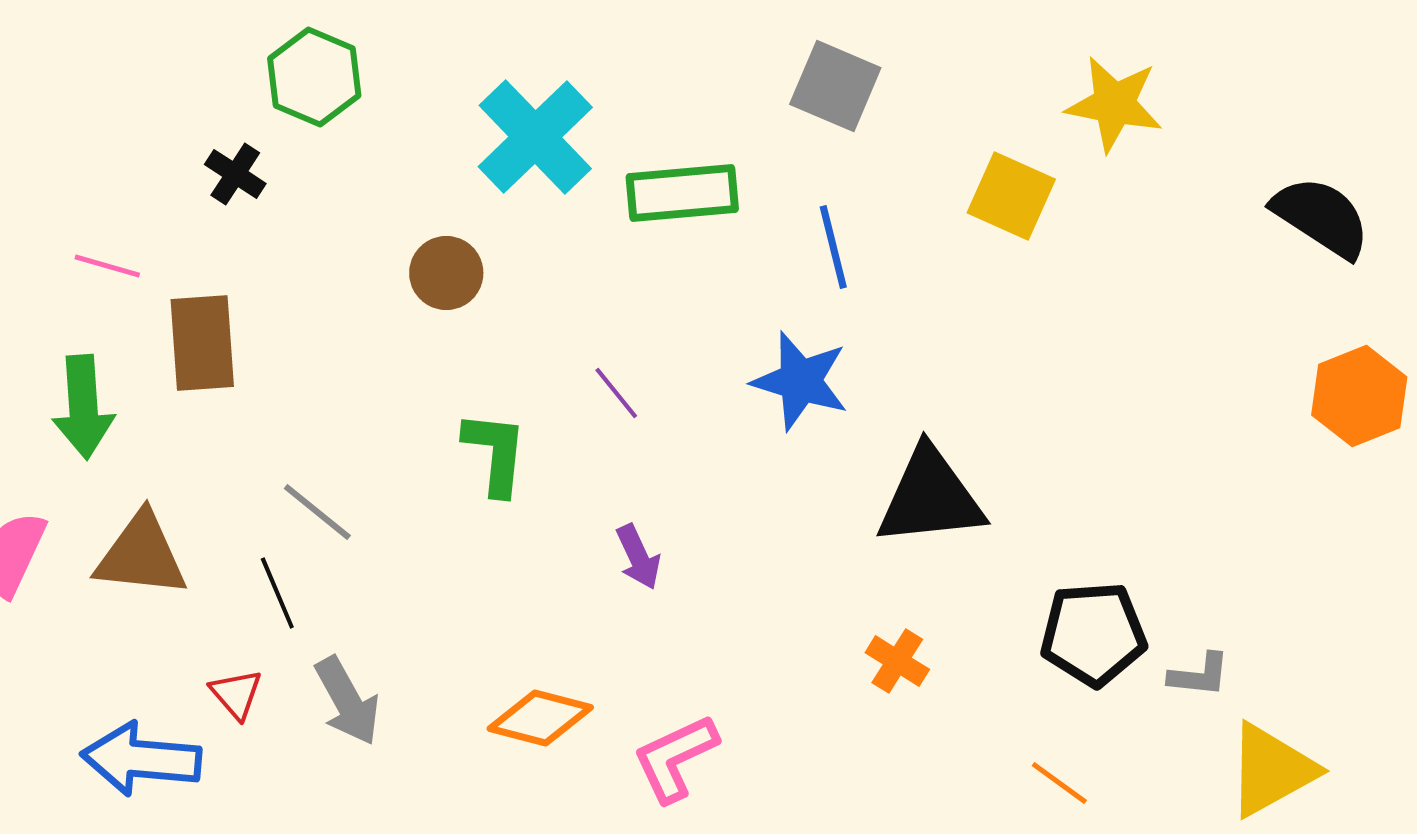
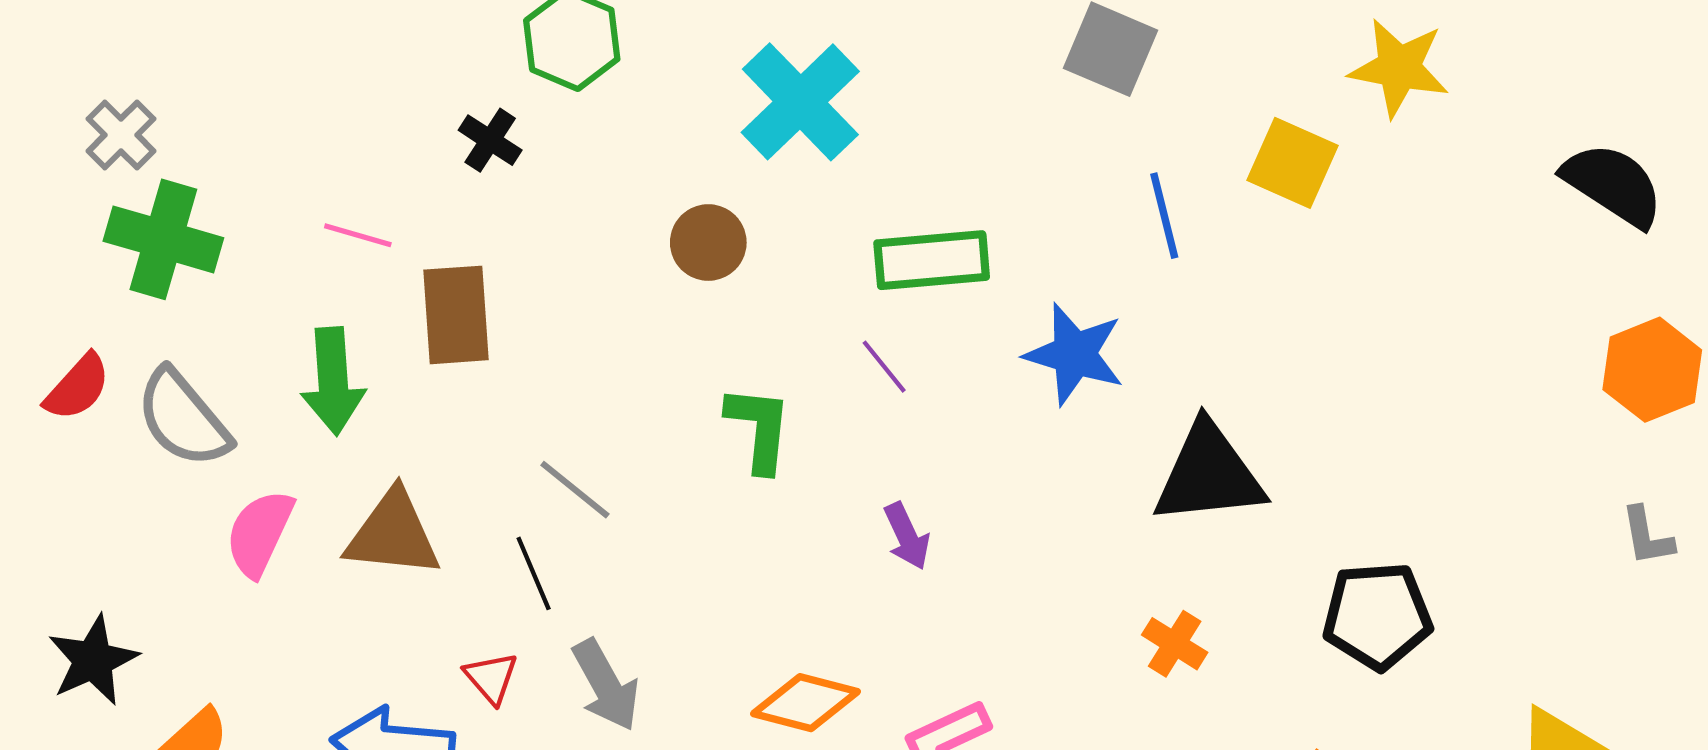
green rectangle: (682, 193) -> (932, 260), moved
blue line: (833, 247) -> (1164, 216), moved
gray L-shape: (1199, 675) -> (1647, 536), moved, turned 74

